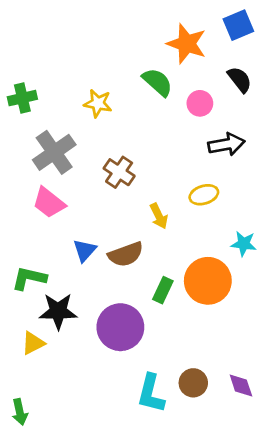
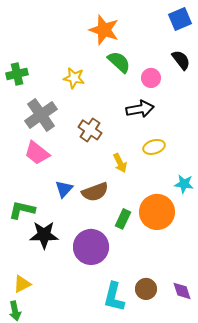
orange star: (187, 44) -> (104, 30), moved
black arrow: (226, 144) -> (140, 109), moved
yellow triangle: (33, 343) -> (22, 284), moved

